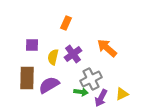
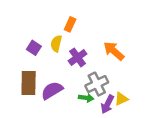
purple square: (32, 45) -> (34, 48), turned 32
yellow semicircle: (53, 57) -> (56, 44), moved
yellow triangle: (122, 94) -> (121, 99), moved

